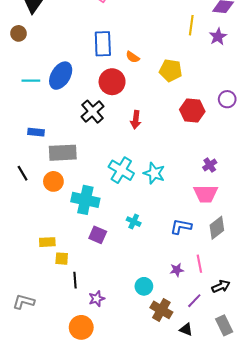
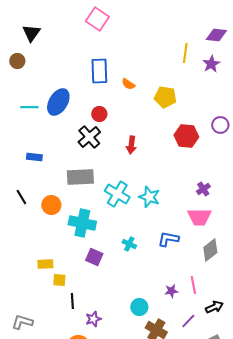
red circle: (112, 82) -> (99, 114), moved, size x0.6
gray rectangle: (63, 153) -> (80, 177), moved
blue L-shape: (181, 227) -> (168, 239), moved

